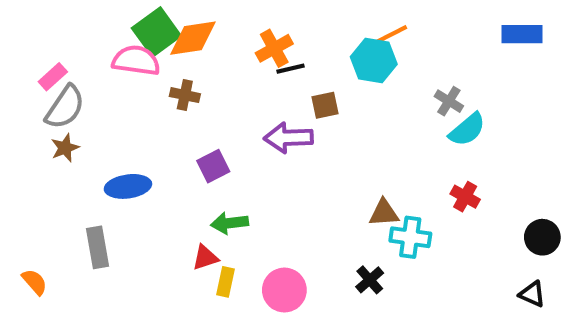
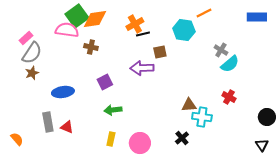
orange line: (392, 34) -> (204, 13), moved
red triangle: (205, 258) -> (67, 127), moved, turned 40
black triangle: (532, 294) -> (262, 145), turned 32

